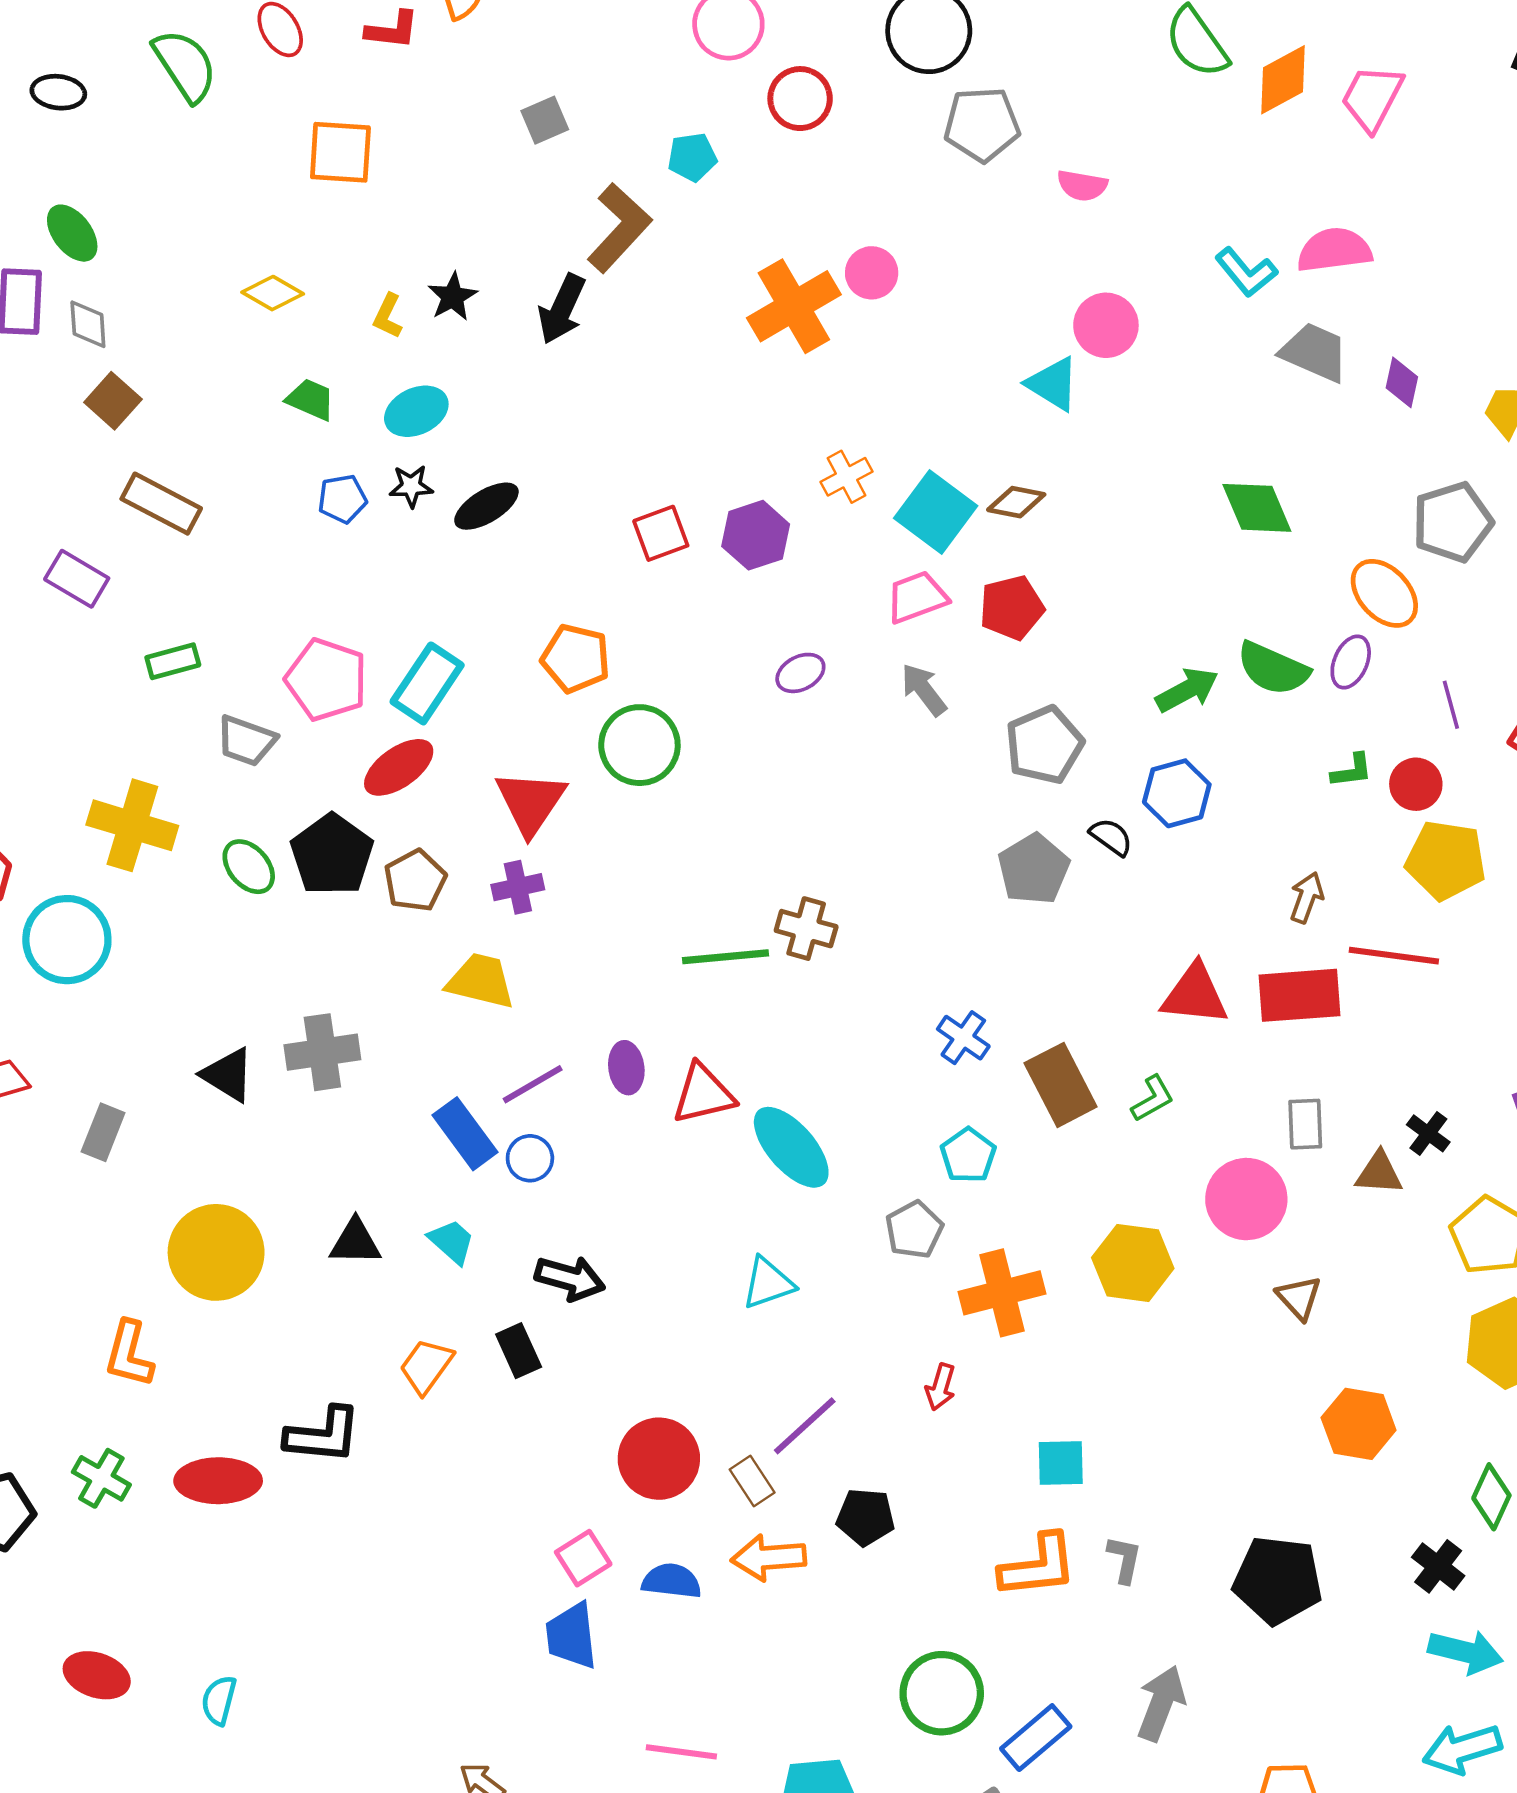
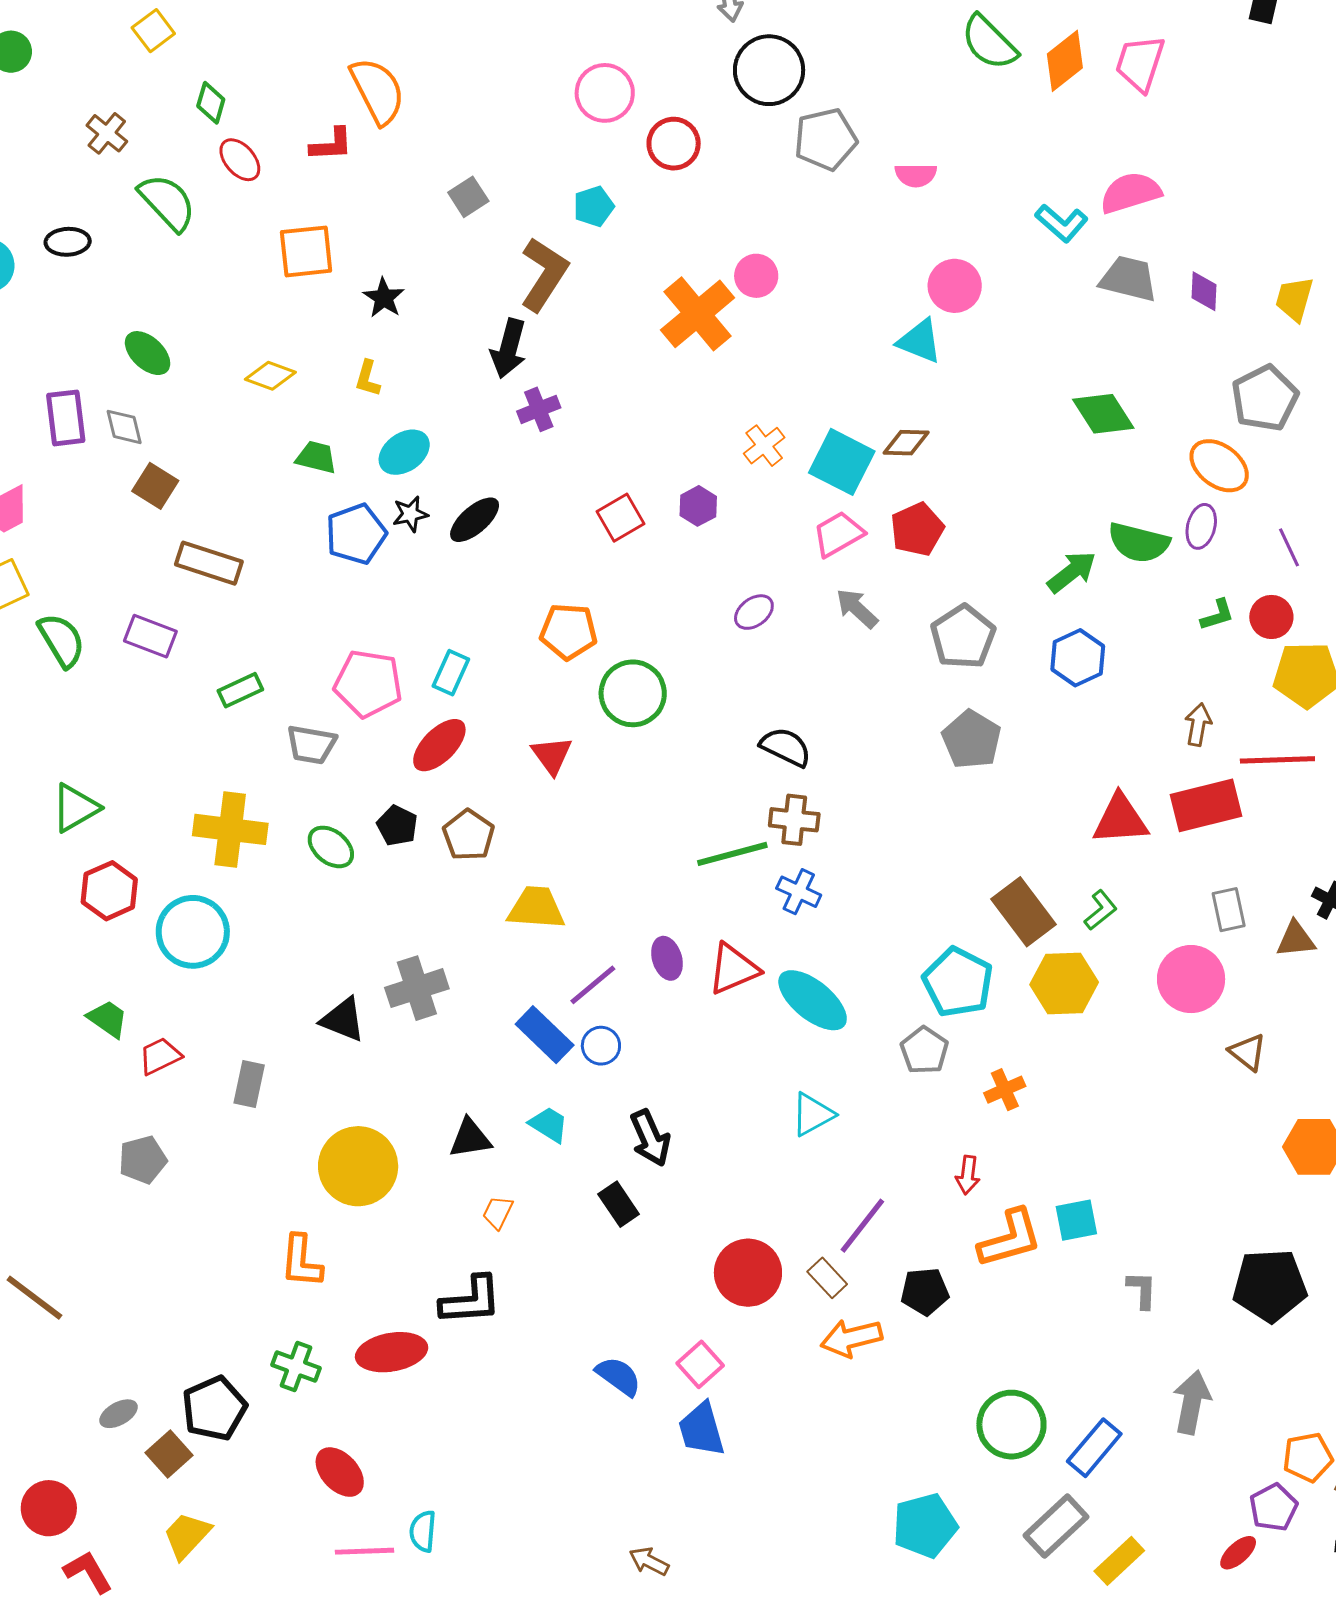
green ellipse: (72, 233) -> (148, 353), moved
black star: (453, 297) -> (384, 298), moved
blue pentagon: (342, 499) -> (356, 534), size x1.5
purple hexagon: (756, 535) -> (698, 506), size x0.7
cyan rectangle: (427, 683) -> (451, 673), size x0.7
red triangle: (531, 802) -> (552, 755), size x0.7
black semicircle: (1111, 837) -> (786, 747), moved, size x1.4
black pentagon: (332, 855) -> (397, 826), size x0.6
purple cross: (518, 887) -> (539, 409), moved
blue cross: (963, 1038) -> (799, 892), moved
cyan pentagon: (968, 1155) -> (958, 982), size x1.5
yellow hexagon: (1133, 1263) -> (1064, 983), moved
black arrow: (570, 1278) -> (650, 1138), turned 60
orange cross: (1002, 1293) -> (1005, 1090), size x0.6
orange trapezoid: (426, 1366) -> (498, 1212), moved, size x0.7
orange L-shape: (1038, 1566) -> (1010, 1239), moved
blue semicircle: (672, 1581) -> (619, 1376), moved, turned 39
red ellipse: (97, 1675) -> (340, 1472), moved, turned 38
pink line: (681, 1752) -> (364, 1551), moved

